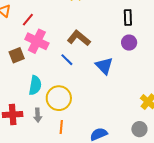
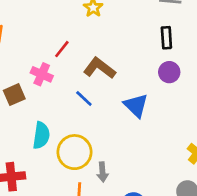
red line: (28, 20) -> (62, 49), moved
pink cross: (37, 41) -> (42, 74), size x0.7
gray arrow: (38, 115) -> (103, 172), moved

